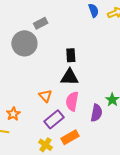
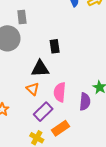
gray rectangle: (41, 23) -> (22, 17), turned -64
black triangle: (70, 77) -> (40, 69), moved

